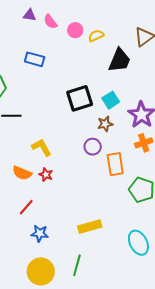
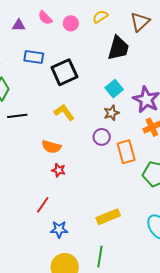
purple triangle: (30, 15) -> (19, 25), moved
yellow semicircle: (96, 36) -> (100, 17), moved
black square: (80, 98) -> (64, 72), moved
yellow L-shape: (42, 147) -> (64, 112), moved
orange semicircle: (22, 173) -> (51, 147), moved

